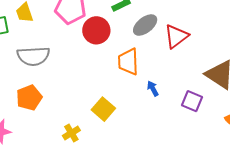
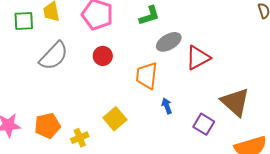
red circle: (96, 30) -> (103, 56), moved, size x0.7
gray semicircle: (33, 56) -> (54, 56), turned -52
orange pentagon: (29, 98) -> (47, 126), moved

